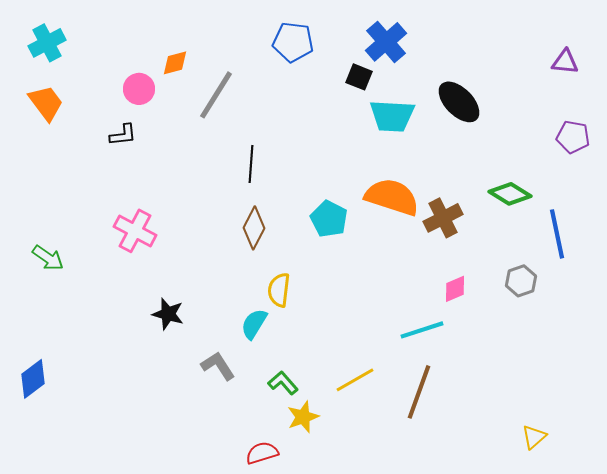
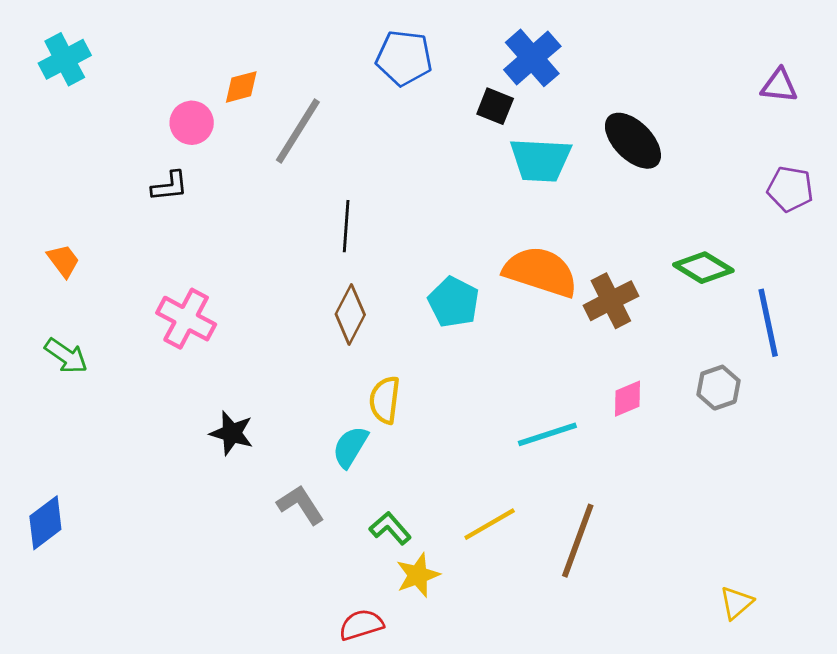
orange trapezoid: (46, 103) -> (63, 261), moved, size x0.7
cyan line: (422, 330) -> (547, 434), moved

